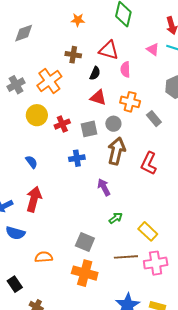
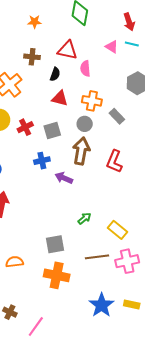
gray circle: (113, 124) -> (85, 124), moved
purple arrow: (104, 187) -> (64, 178), moved, turned -36
gray square: (85, 242) -> (55, 244), turned -30

